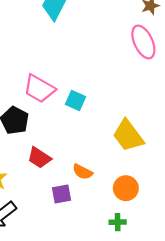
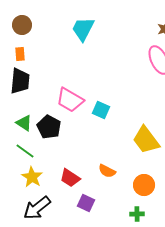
red trapezoid: (39, 158) -> (70, 178), moved
purple square: (61, 194) -> (86, 203), moved, turned 36

